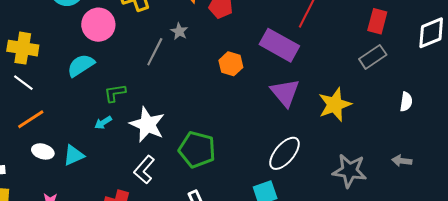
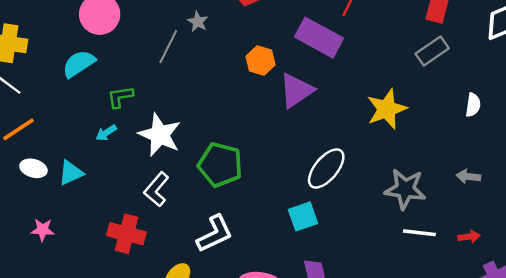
purple triangle: (285, 93) -> (296, 90), moved, turned 36

